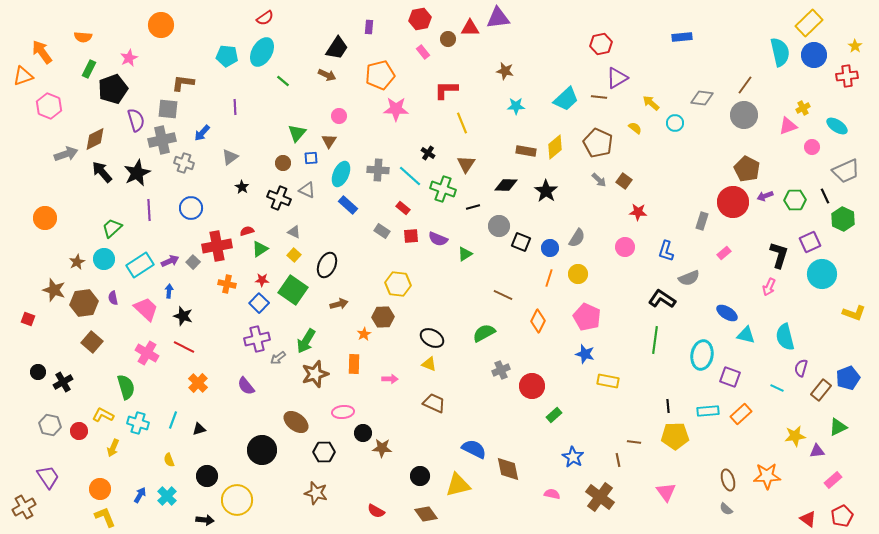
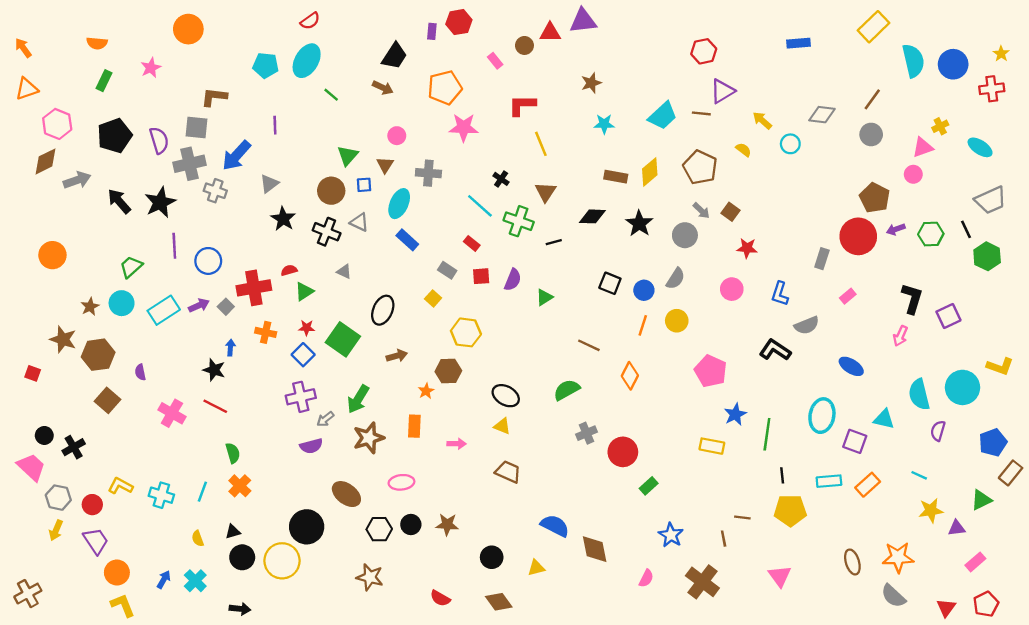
red hexagon: (420, 19) -> (459, 22), moved
yellow rectangle: (809, 23) -> (873, 27), moved
orange arrow: (42, 52) -> (23, 48), moved, size x0.7
brown star: (505, 71) -> (591, 83), turned -30
black pentagon: (113, 89) -> (115, 136), moved
gray circle: (744, 115) -> (871, 134), size x0.7
blue arrow: (202, 133) -> (236, 156), size x1.6
brown diamond: (95, 139) -> (45, 161), moved
pink circle: (812, 147) -> (913, 174), moved
brown circle: (283, 163) -> (331, 191), size x1.5
gray cross: (378, 170) -> (428, 173), moved
black star: (242, 187) -> (283, 219), size x1.5
blue circle: (191, 208) -> (208, 261), moved
gray circle: (499, 226) -> (685, 235), moved
purple semicircle: (438, 239) -> (513, 280), turned -90
purple square: (810, 242) -> (948, 316), moved
yellow square: (294, 255) -> (433, 298), moved
cyan circle: (822, 274) -> (962, 387), moved
blue arrow: (169, 291) -> (230, 348), moved
purple semicircle: (113, 298) -> (140, 372), moved
pink trapezoid: (146, 309) -> (31, 467), moved
pink pentagon: (587, 317) -> (711, 371), moved
cyan triangle: (746, 335) -> (884, 419), moved
green line: (655, 340) -> (767, 434), moved
blue star: (585, 354) -> (735, 414), moved, turned 30
orange cross: (198, 383) -> (240, 486), moved
purple semicircle: (246, 386) -> (311, 446), moved, turned -66
green semicircle: (126, 387) -> (233, 453), moved, size x0.7
cyan line: (777, 388) -> (919, 475), moved
brown rectangle: (821, 390) -> (1011, 473), moved
black triangle: (199, 429) -> (233, 532), moved
black circle: (363, 433) -> (411, 524), moved
yellow arrow: (113, 448) -> (56, 530), moved
purple trapezoid: (48, 477) -> (96, 541), moved
yellow triangle: (458, 485) -> (536, 568), size x0.6
pink semicircle: (552, 494) -> (646, 578), turned 105
yellow circle: (237, 500) -> (282, 561), moved
gray semicircle: (726, 509) -> (893, 596), moved, size x1.6
red triangle: (808, 519) -> (946, 608), turned 30

